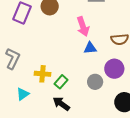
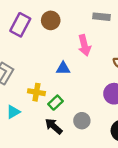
blue triangle: (90, 48) -> (63, 68), moved
gray circle: (95, 82) -> (82, 121), moved

